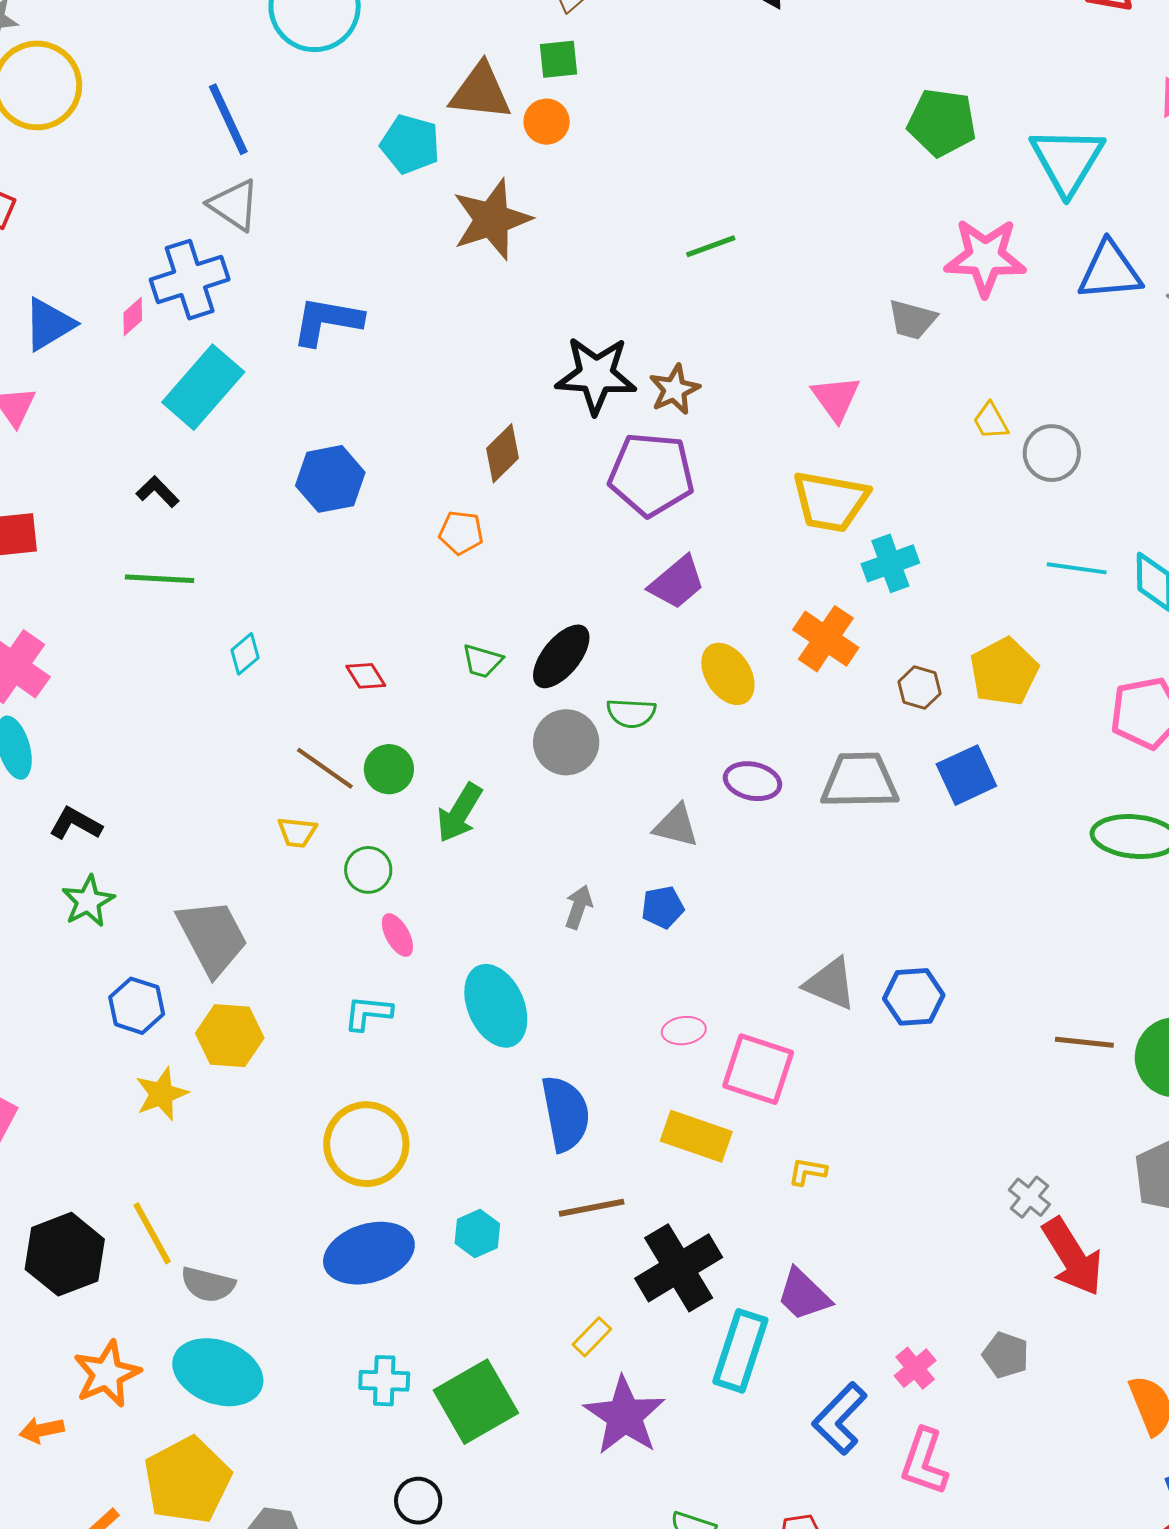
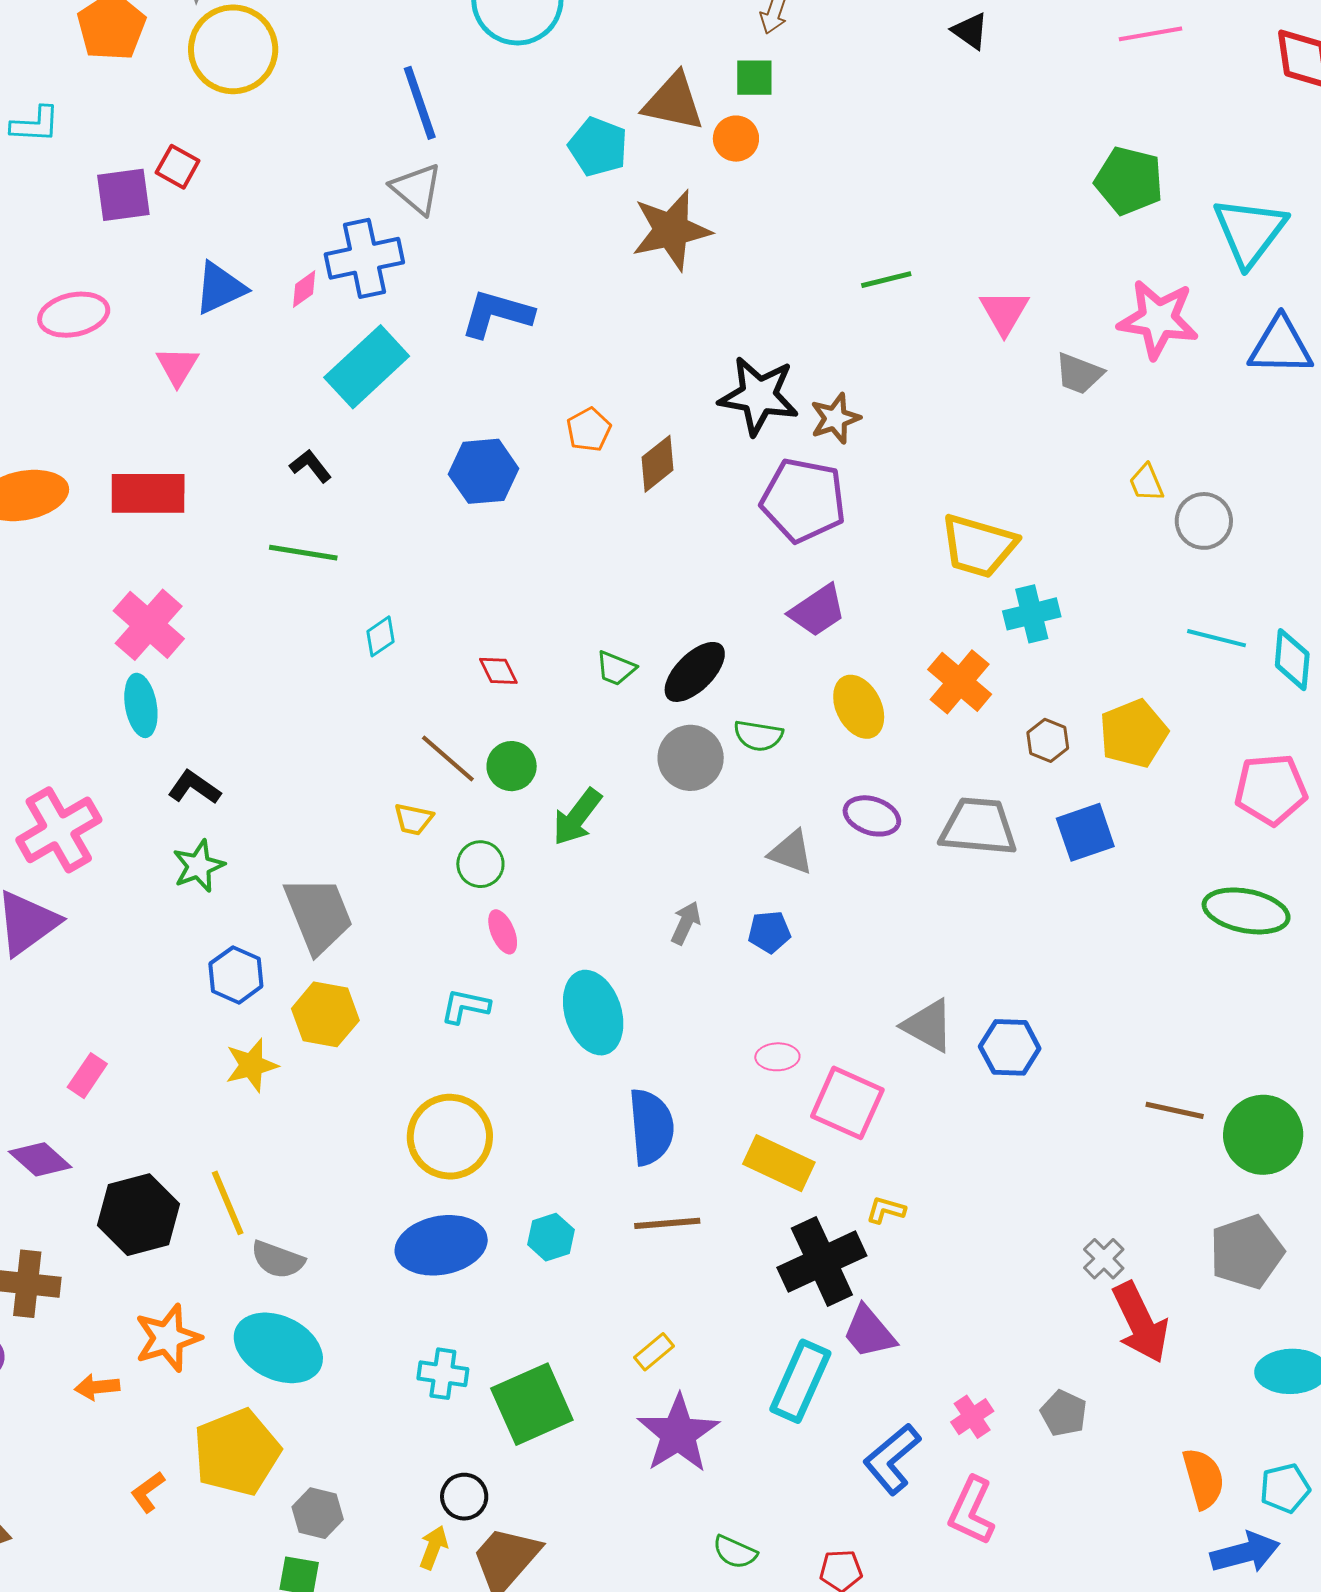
pink triangle: (836, 398) -> (1004, 312), moved
orange pentagon: (461, 533) -> (589, 430), moved, turned 30
black cross: (679, 1268) -> (822, 1262), moved

